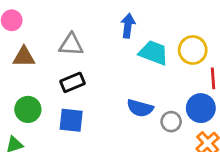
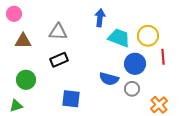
blue circle: (201, 108) -> (135, 64), moved
blue square: (71, 120) -> (71, 99), moved

